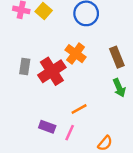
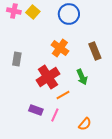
red cross: (52, 71) -> (48, 77), moved
green arrow: (119, 88) -> (82, 77), moved

